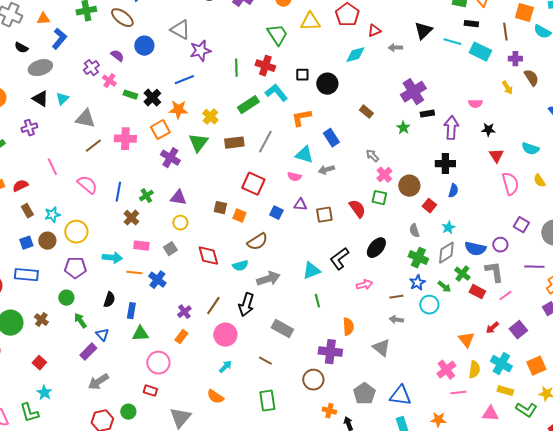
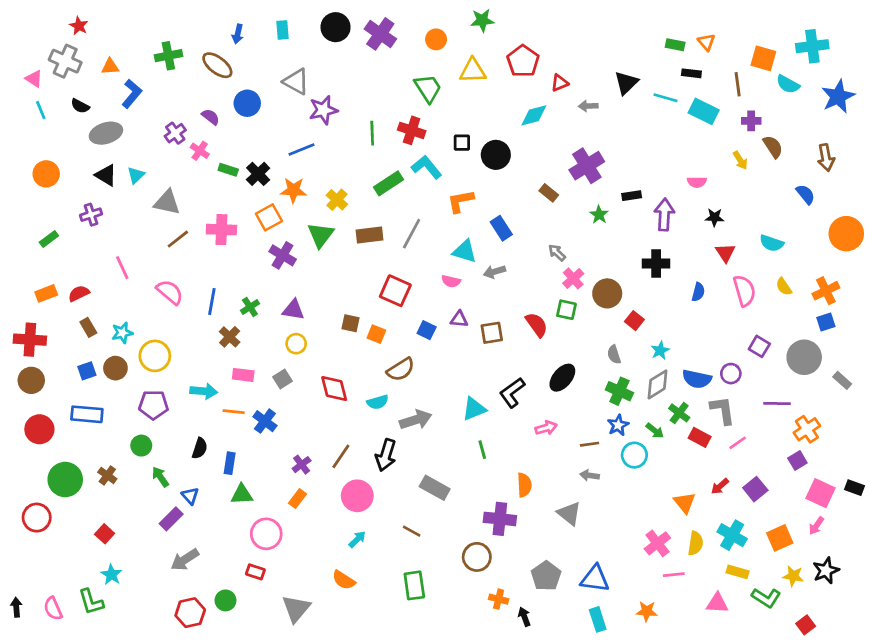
purple cross: (413, 92) -> (587, 166), moved
blue semicircle: (453, 191) -> (698, 292), moved

